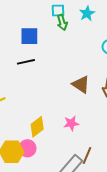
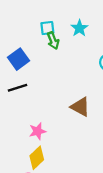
blue square: (29, 36) -> (19, 59), turned -30
pink star: (71, 123) -> (38, 131), moved

